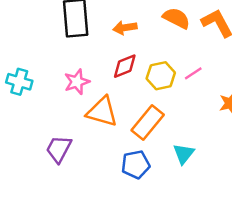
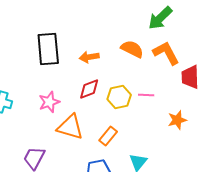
pink line: (193, 73) -> (146, 95), turned 35
orange rectangle: (148, 123) -> (108, 136), size x0.7

